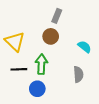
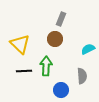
cyan semicircle: (85, 47) -> (88, 49), turned -64
blue circle: (37, 89) -> (61, 90), moved

